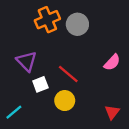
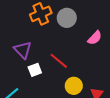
pink semicircle: (112, 62) -> (95, 38), moved
yellow circle: (65, 101) -> (74, 86), moved

